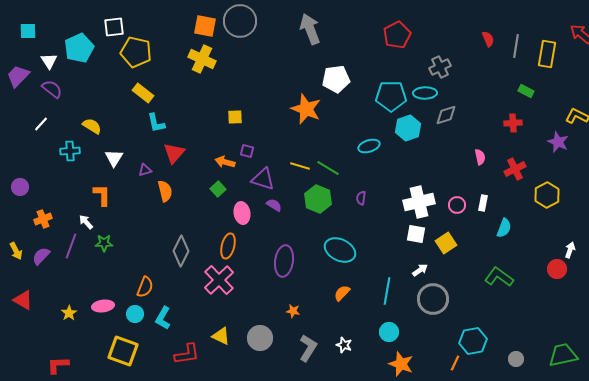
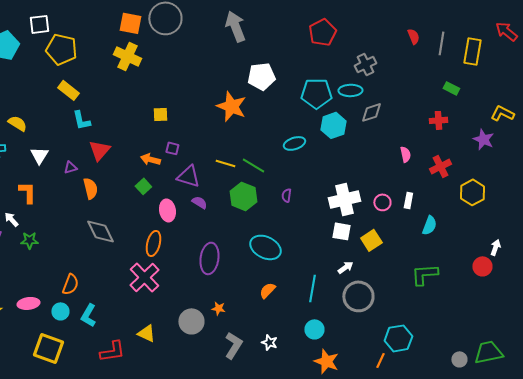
gray diamond: (181, 251) -> (100, 231), moved, turned -52
green L-shape: (499, 277) -> (424, 274), turned -40
gray circle: (260, 338) -> (191, 321), moved
gray circle: (516, 359) -> (459, 359), moved

